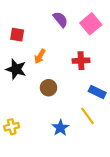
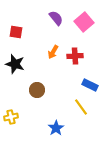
orange arrow: (40, 56) -> (53, 52), moved
brown circle: (49, 88) -> (37, 90), moved
blue star: (60, 128) -> (56, 128), moved

